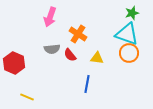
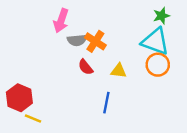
gray semicircle: (52, 49) -> (77, 40), moved
red hexagon: (14, 63) -> (19, 98), moved

